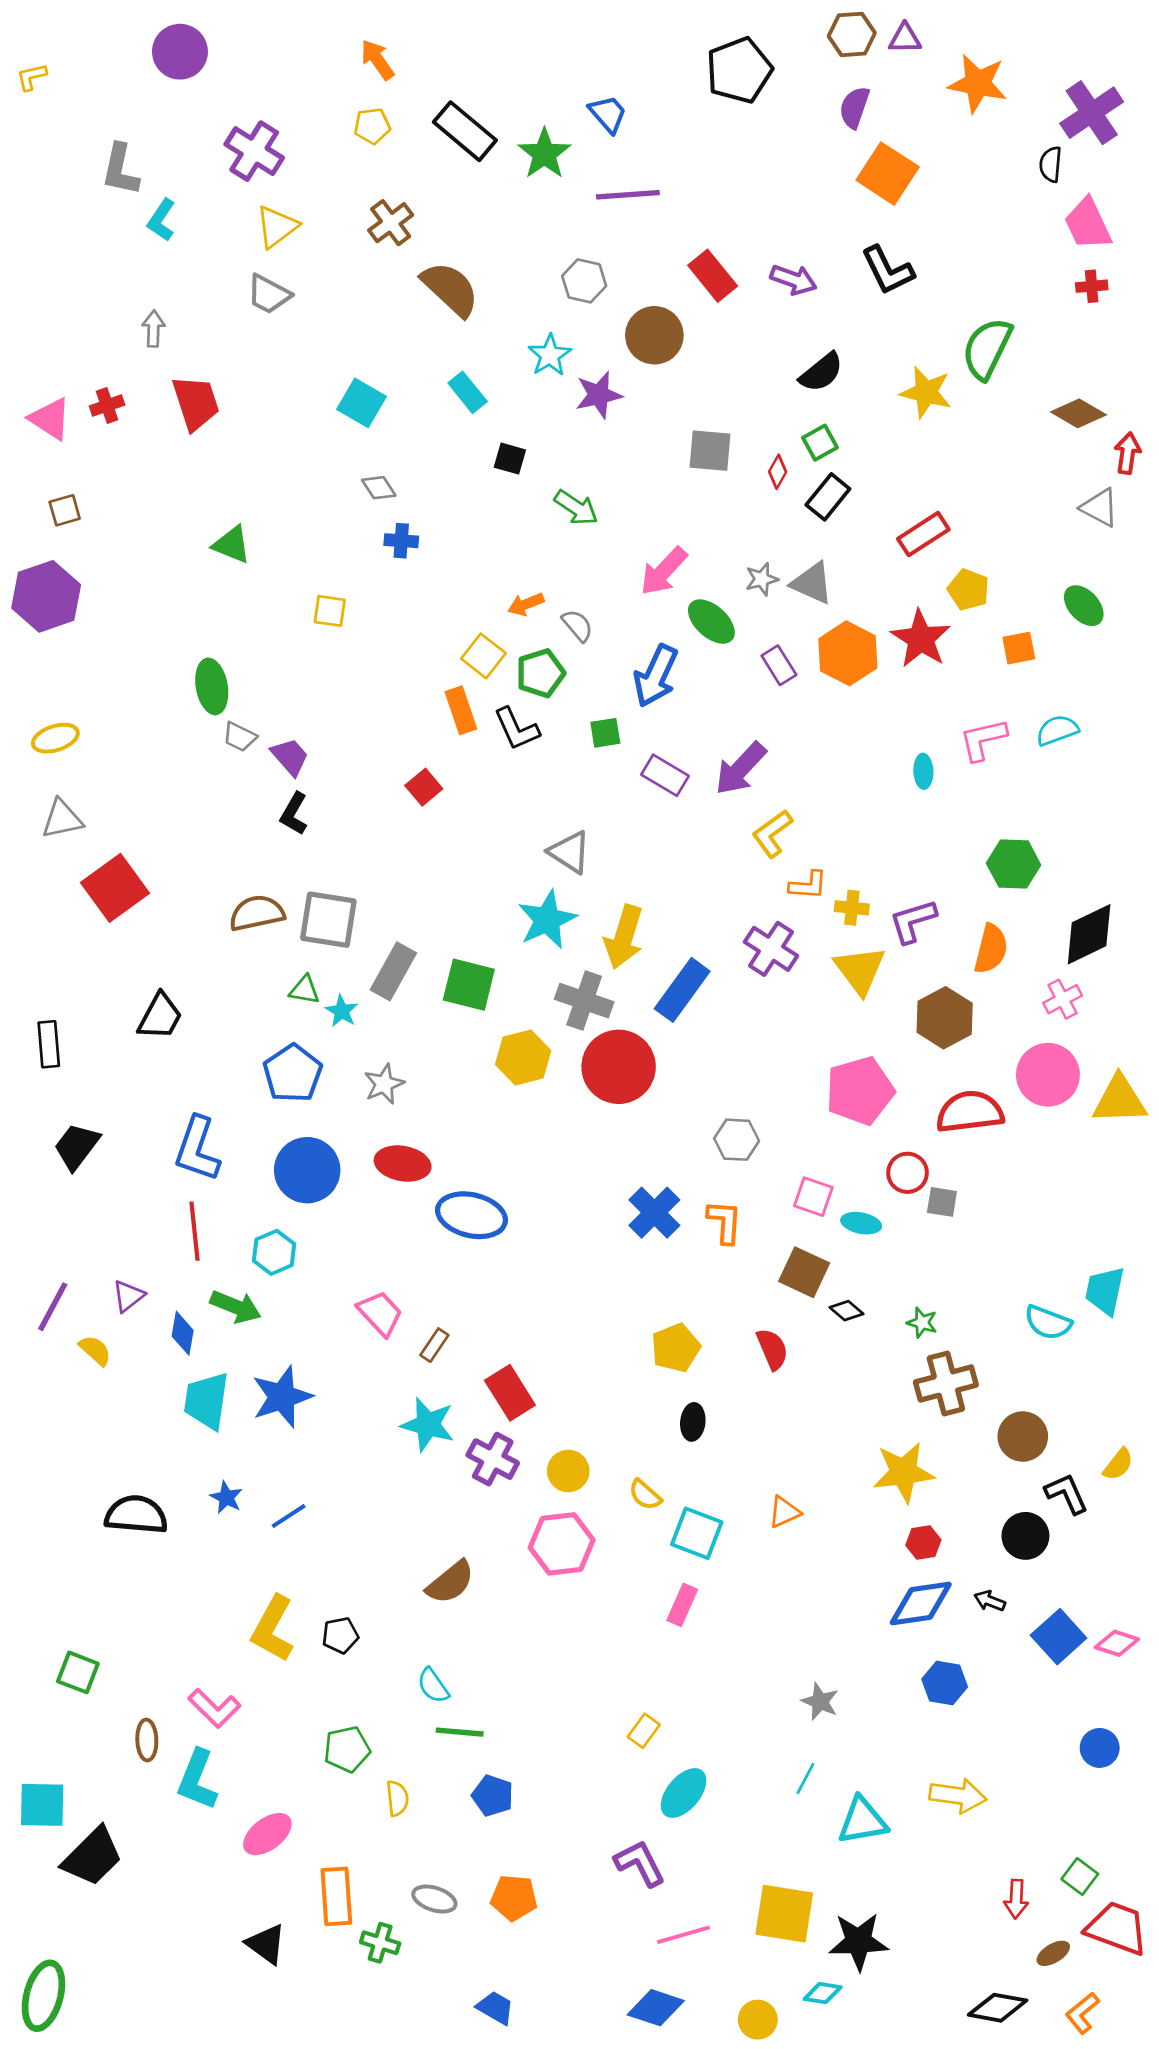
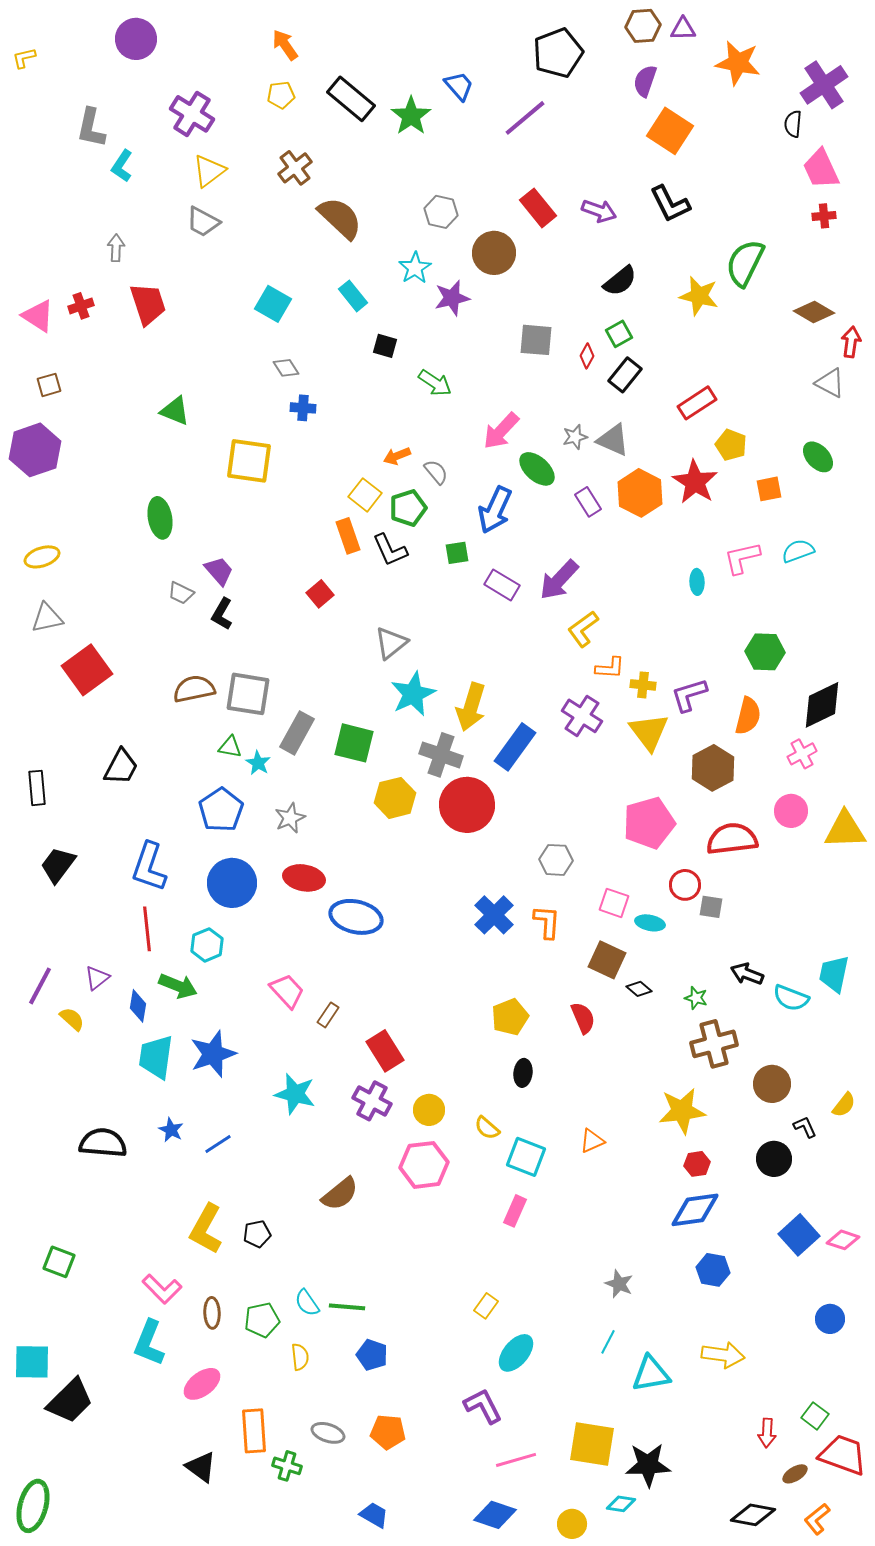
purple line: (628, 195) -> (525, 118), moved, turned -36
yellow square: (330, 611) -> (249, 461), size x1.8
gray trapezoid: (240, 737) -> (181, 593), moved
gray triangle: (570, 852) -> (391, 643), moved, turned 48
pink circle: (1048, 1075) -> (791, 811), size x0.7
cyan star: (428, 1425) -> (295, 1094), moved
black L-shape: (1067, 1494) -> (805, 1127), size x0.7
black arrow: (990, 1601) -> (747, 974), moved, size x1.4
cyan semicircle: (433, 1686) -> (307, 1303), moved
brown ellipse: (147, 1740) -> (212, 1313), moved

